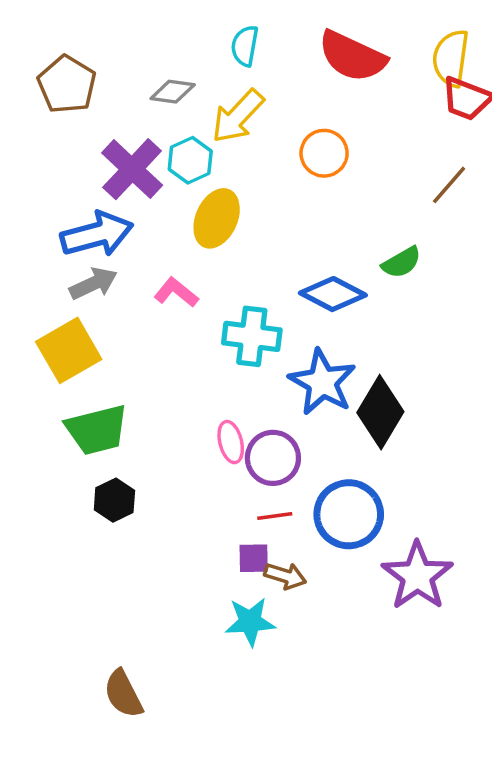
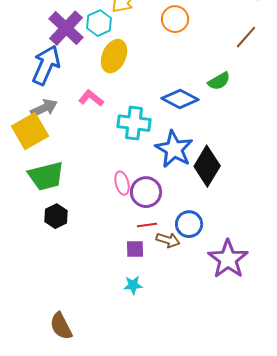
blue arrow: (97, 234) -> (46, 65), turned -51
gray arrow: (93, 284) -> (44, 108), moved
blue circle: (349, 514) -> (189, 224), size x0.7
brown arrow: (285, 576) -> (168, 240), moved
cyan star: (250, 622) -> (133, 285), size x0.7

